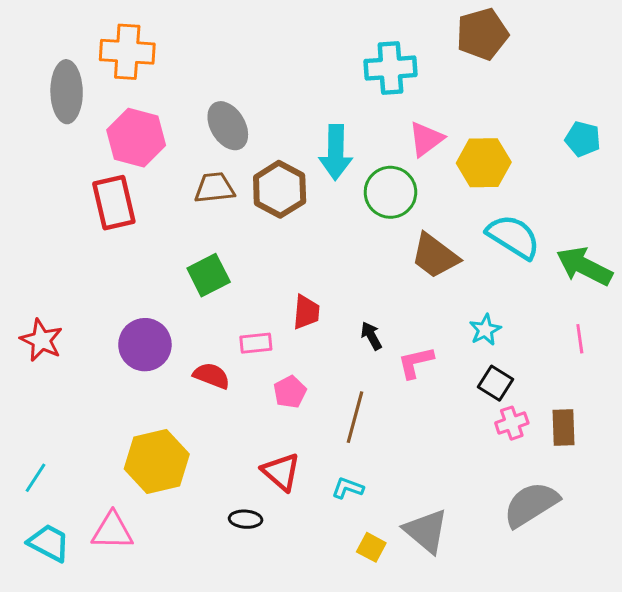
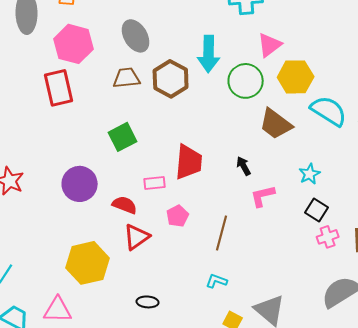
yellow hexagon: (484, 163) -> (296, 77), moved
red trapezoid: (306, 312) -> (189, 162), size x1.5
black arrow: (371, 336) -> (244, 166), moved
red triangle: (281, 472) -> (137, 237), moved, turned 44

